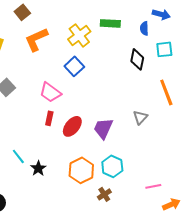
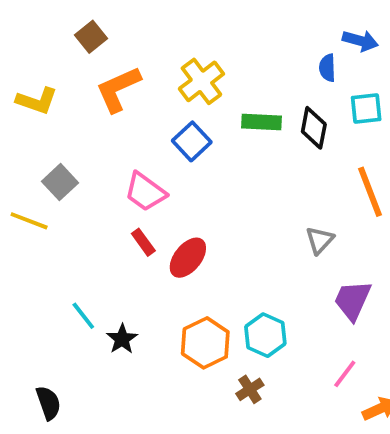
green rectangle: (110, 23) -> (262, 122), moved
red rectangle: (49, 118) -> (143, 242), turned -48
purple trapezoid: (103, 128) -> (353, 300), moved
pink line: (153, 186) -> (345, 374), turned -42

